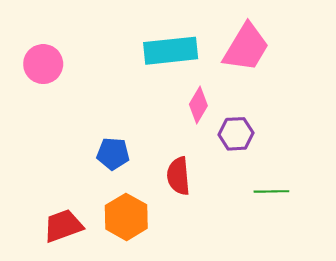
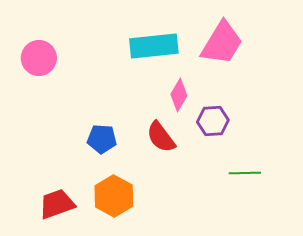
red semicircle: (178, 176) -> (161, 137), moved, turned -32

